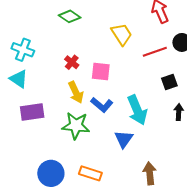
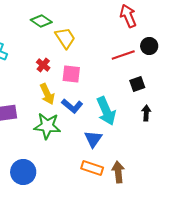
yellow trapezoid: (122, 34) -> (65, 38), moved
orange rectangle: (90, 173) -> (92, 168), moved

